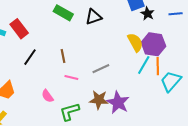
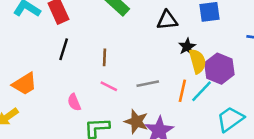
black star: (148, 14) -> (187, 47), moved
black triangle: (94, 17) -> (167, 20), moved
black line: (30, 57) -> (64, 49), turned -30
orange line: (158, 66) -> (182, 91), moved

